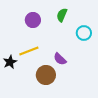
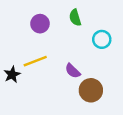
green semicircle: (62, 15) -> (75, 18), turned -40
brown circle: (46, 75) -> (91, 90), moved

